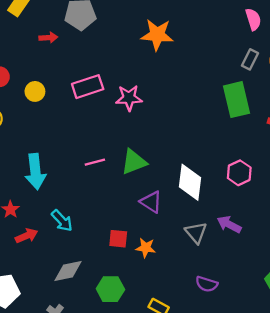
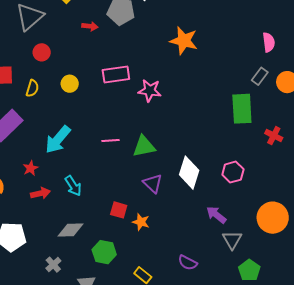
yellow circle: (35, 91) -> (70, 84), moved
cyan arrow: (35, 172) -> (58, 139), turned 36
gray triangle: (196, 233) -> (232, 240), moved

